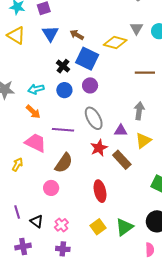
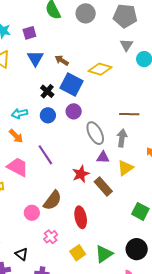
gray triangle: (136, 28) -> (126, 45), moved
brown line: (145, 73) -> (129, 114), moved
gray ellipse: (94, 118) -> (95, 133), moved
purple line: (63, 130) -> (45, 155), turned 50
brown semicircle: (64, 163) -> (53, 200), moved
black triangle: (37, 221) -> (21, 254), moved
pink cross: (61, 225) -> (51, 237), moved

